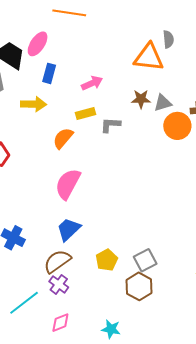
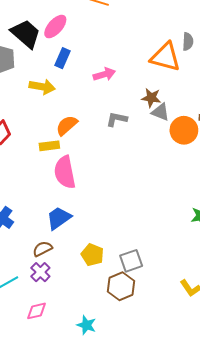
gray triangle: (163, 103) -> (160, 112), moved, turned 30
yellow rectangle: (85, 113) -> (49, 146), moved
pink semicircle: (68, 184) -> (65, 172), turned -48
yellow pentagon: (107, 260) -> (92, 255), turned -30
brown semicircle: (57, 261) -> (42, 249), size x0.7

